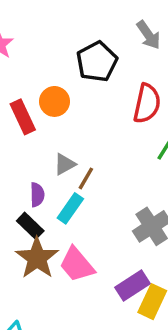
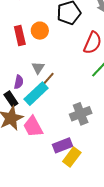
gray triangle: (65, 164) -> (38, 68), turned -40
cyan rectangle: (70, 208) -> (36, 94), size x1.4

